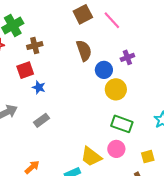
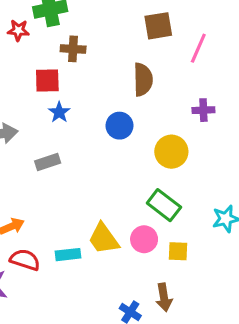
pink line: (112, 20) -> (198, 48), turned 48
blue circle: (104, 70) -> (119, 126), moved
yellow square: (148, 157) -> (178, 251), moved

